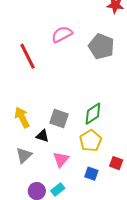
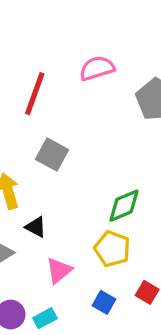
red line: (27, 56) -> (35, 94), turned 36
gray square: (59, 118) -> (52, 155), moved
yellow pentagon: (91, 141) -> (112, 249), turned -30

